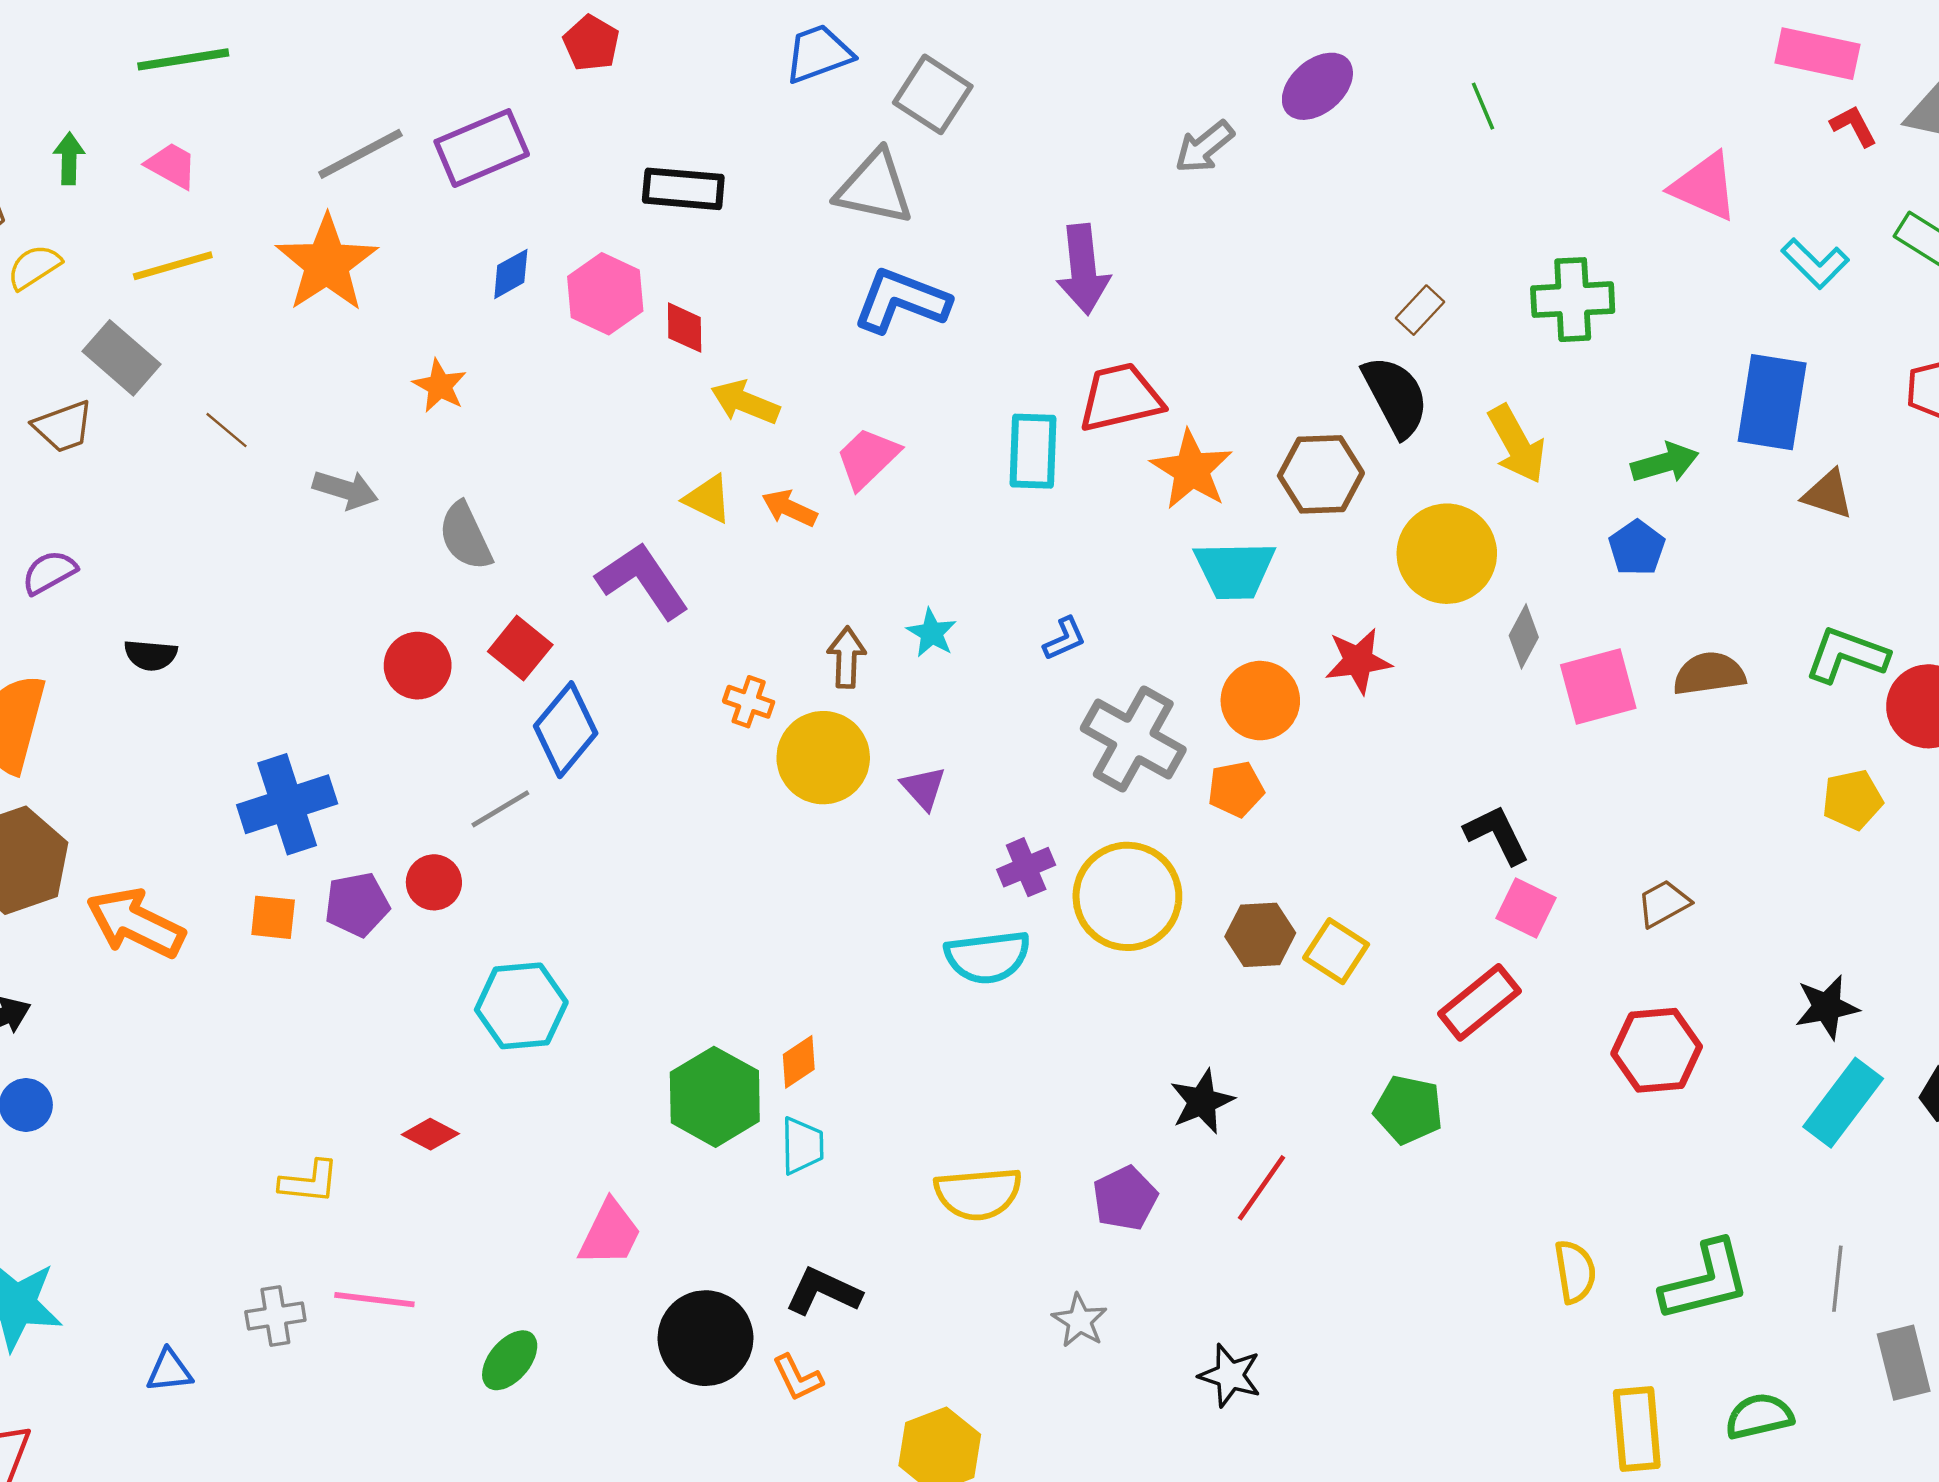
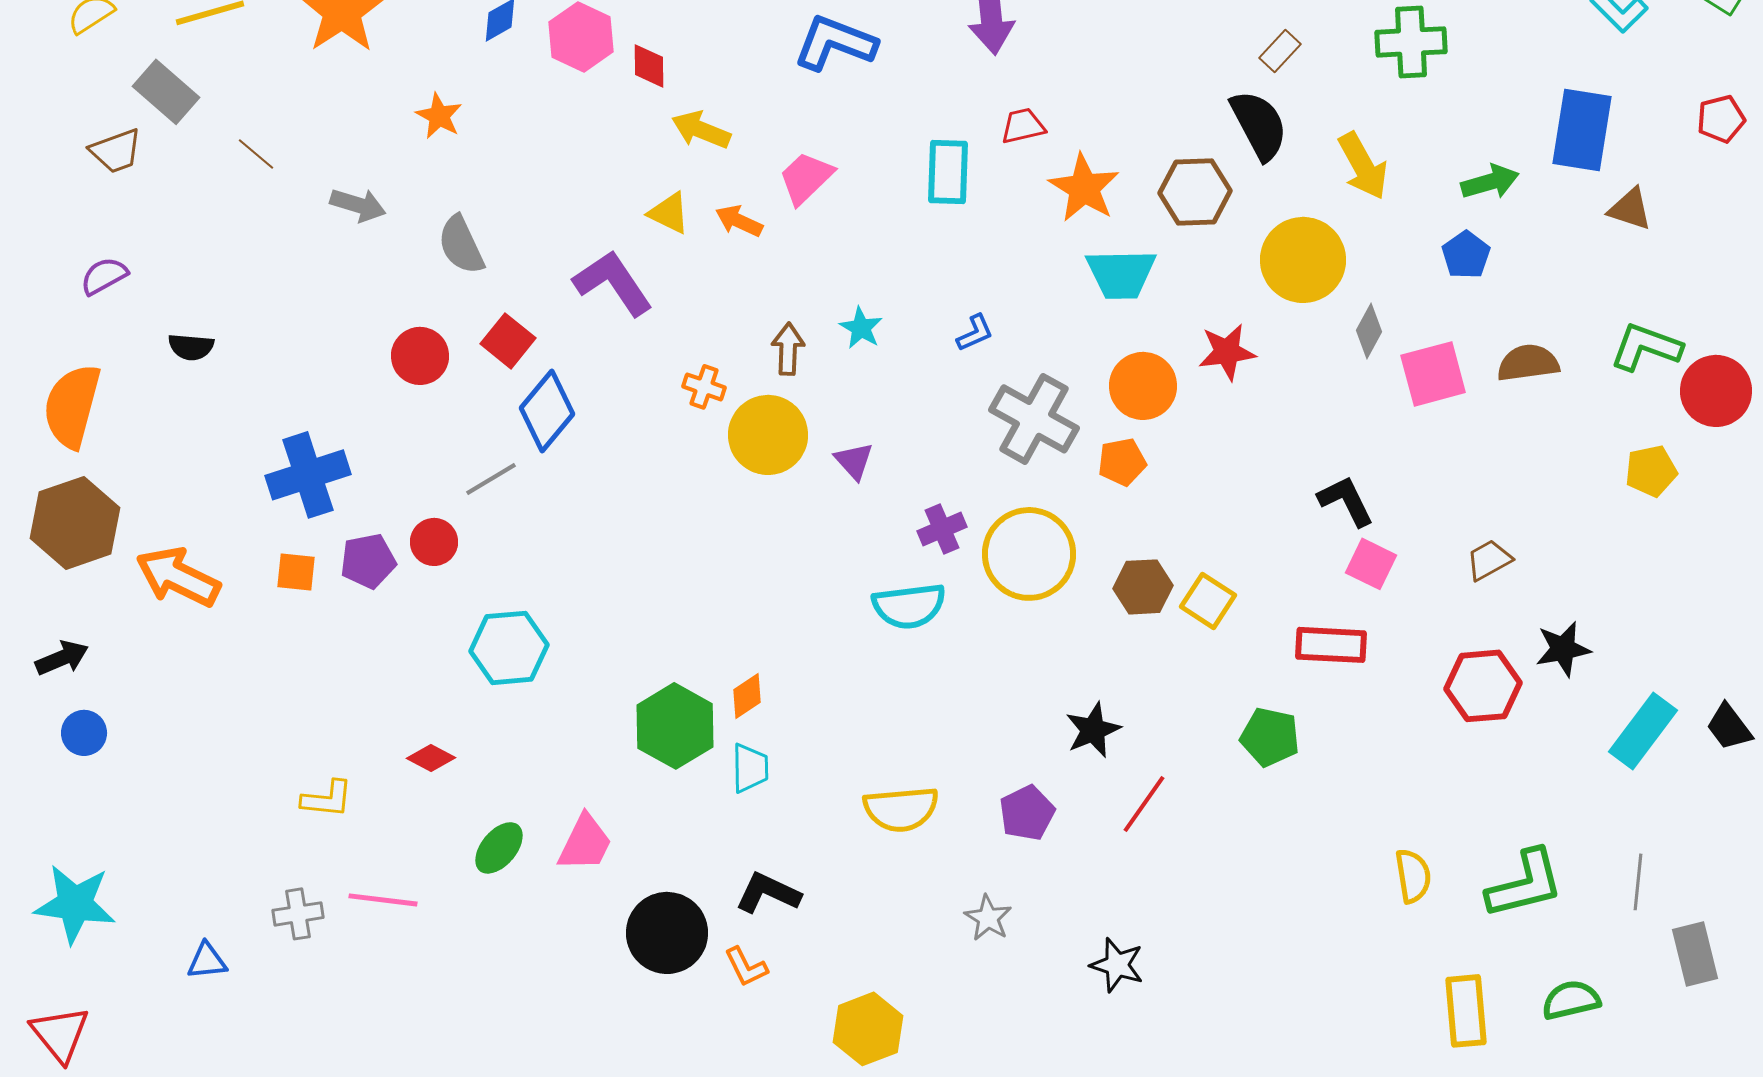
red trapezoid: (1120, 397) -> (1023, 126), size x0.6
red rectangle: (1479, 1002) -> (1331, 645), turned 42
black star: (1827, 1007) -> (1563, 649), moved
green ellipse: (510, 1360) -> (499, 848), moved

